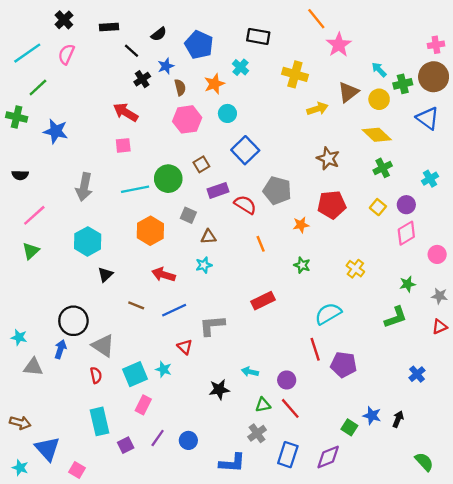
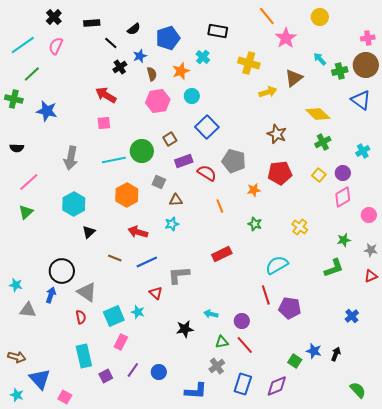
blue pentagon: (199, 45) -> (168, 38), turned 30
yellow circle: (379, 99) -> (320, 17), moved

